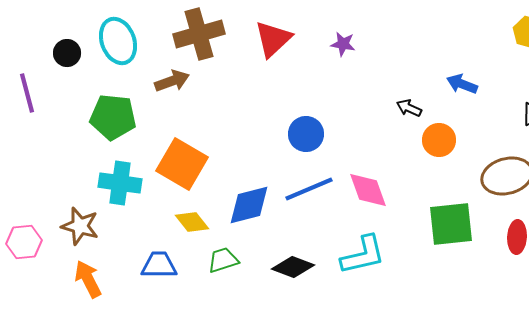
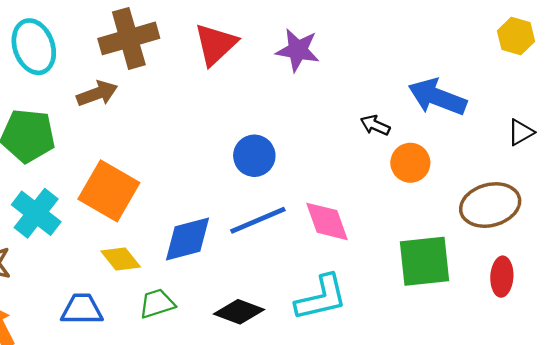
purple star: (343, 44) -> (298, 50), size x1.5
blue arrow: (462, 84) -> (437, 97), size x1.6
cyan cross: (120, 183) -> (36, 213), turned 30

